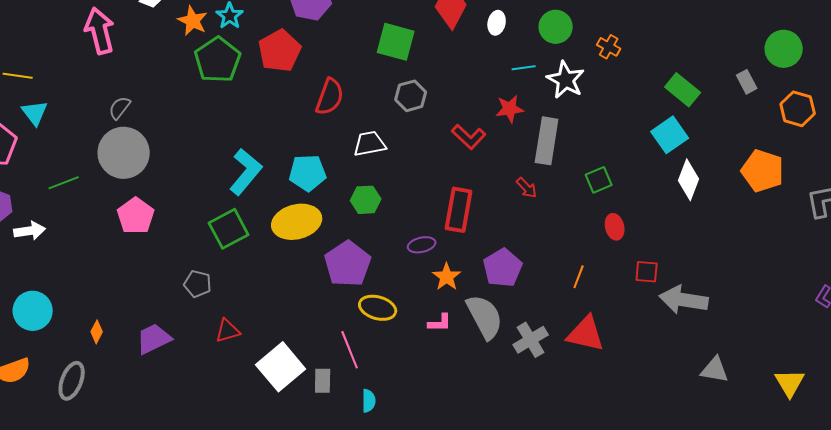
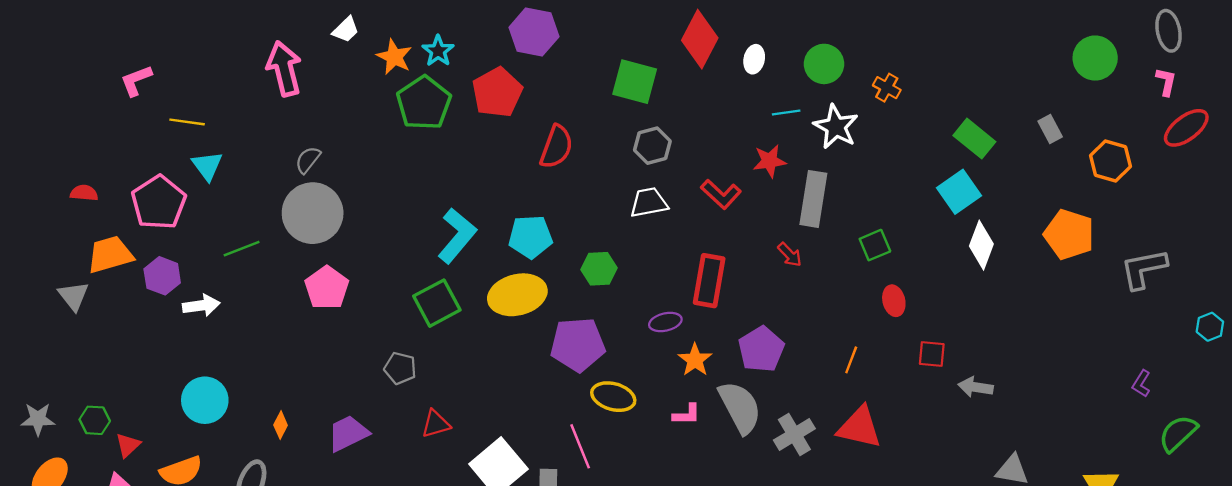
green circle: (784, 49) -> (1095, 58), moved
white trapezoid: (370, 144) -> (649, 202), moved
purple pentagon: (348, 264) -> (578, 345), turned 30
gray arrow: (684, 300) -> (976, 387), size x0.6

